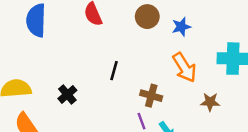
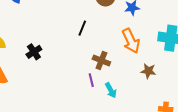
black line: (114, 71) -> (82, 28), moved

